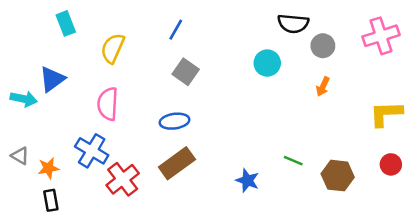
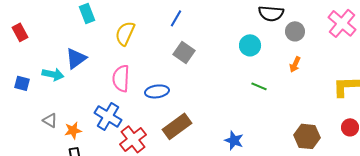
pink cross: (381, 36) -> (342, 23), turned -32
blue ellipse: (175, 121) -> (157, 91), moved
green line: (293, 161) -> (259, 86), moved

